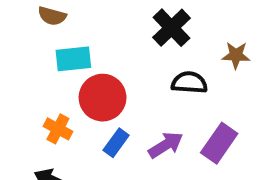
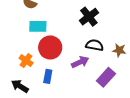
brown star: (236, 55) -> (119, 50), moved
blue rectangle: (116, 143) -> (48, 76), moved, turned -32
purple arrow: (166, 145) -> (80, 62), moved

